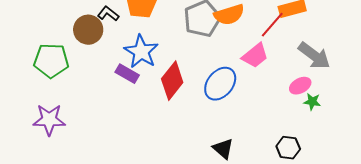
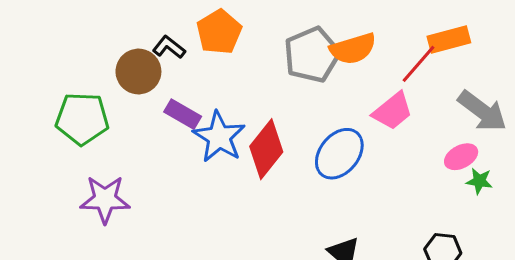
blue star: (141, 52) -> (219, 137), moved
purple rectangle: (127, 74) -> (183, 114), moved
purple star: (49, 120) -> (105, 199), moved

